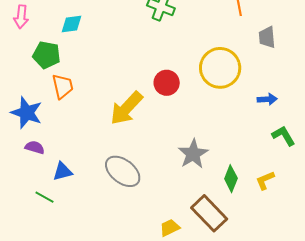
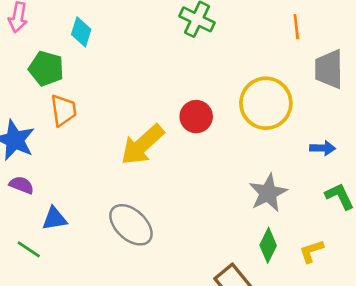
cyan diamond: (71, 24) -> (81, 32), turned -70
gray trapezoid: (267, 37) -> (329, 69), size x1.4
gray star: (193, 154) -> (268, 193), moved

